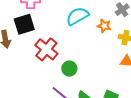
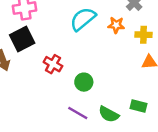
red cross: (46, 49) -> (53, 64), size x0.7

